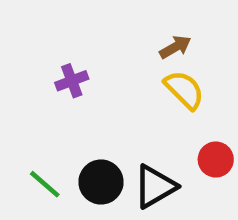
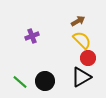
red circle: (216, 159) -> (88, 58), moved
black triangle: (155, 186) -> (81, 77), moved

